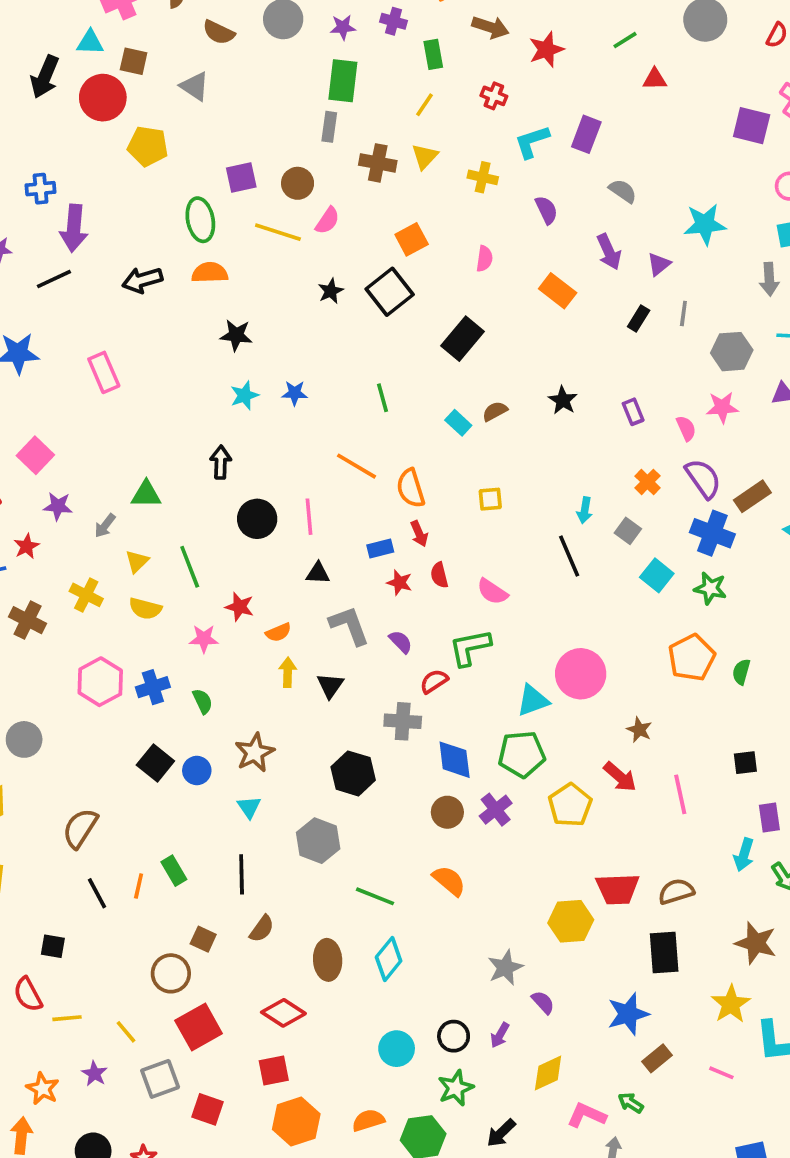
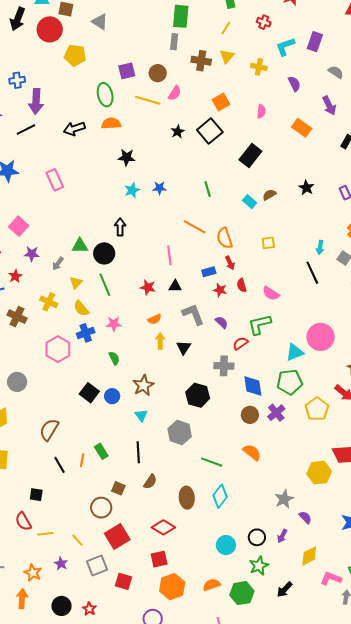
black circle: (257, 519) -> (104, 253), moved
red star: (240, 607) -> (148, 287), moved
yellow semicircle: (145, 609) -> (81, 308), turned 36
blue cross: (153, 687) -> (86, 333), moved

